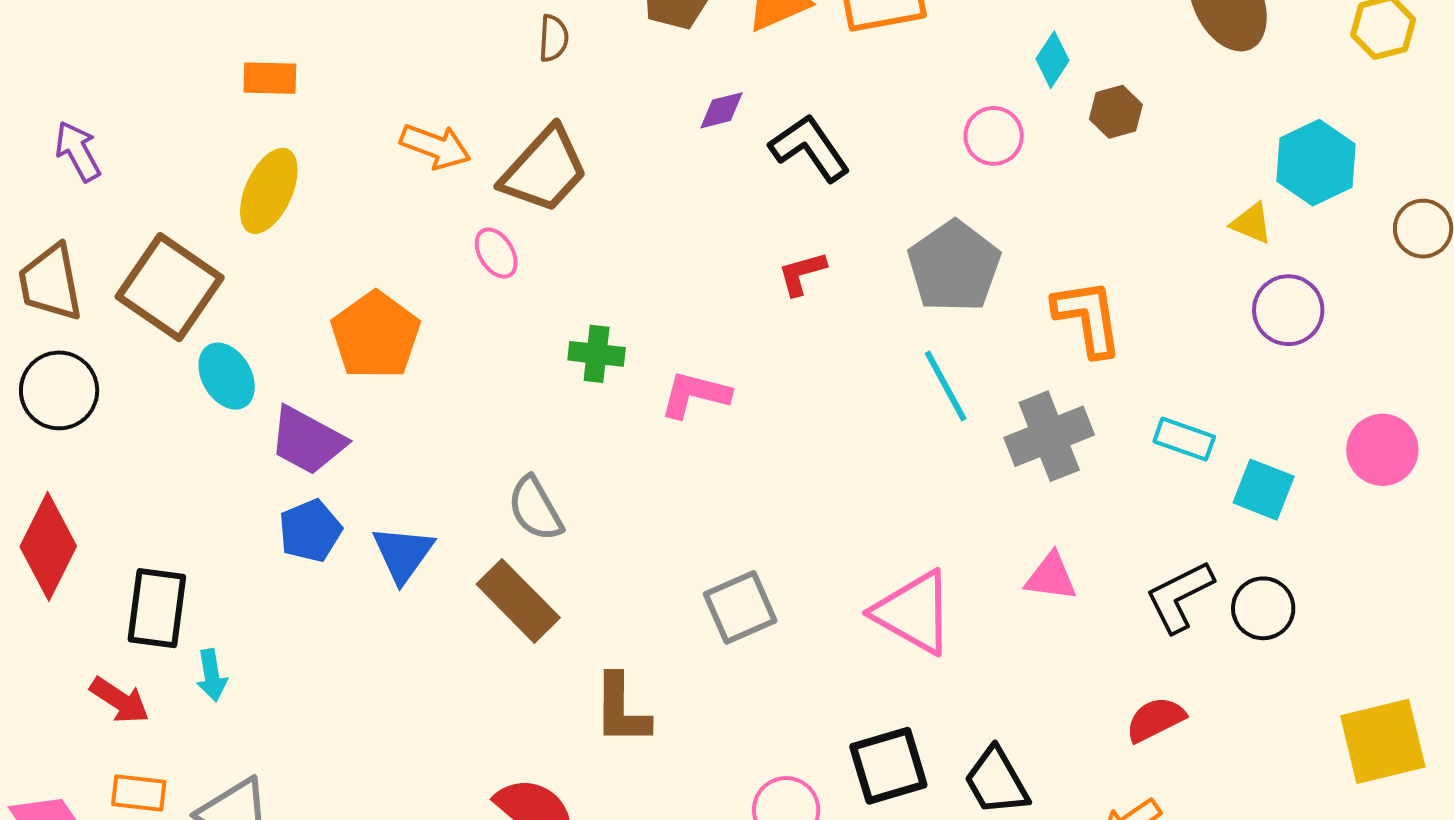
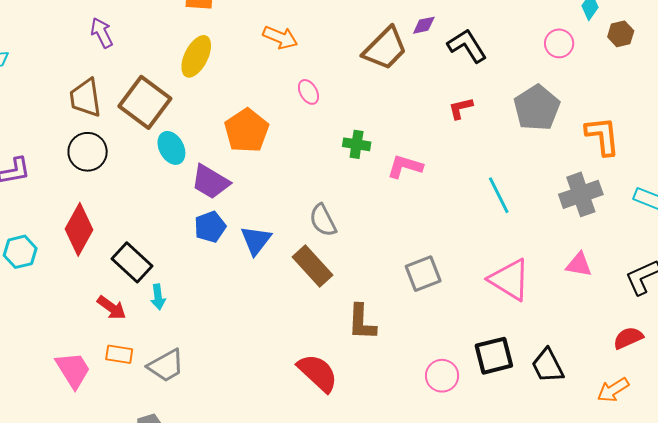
brown trapezoid: (544, 170) -> (385, 48), moved
cyan line: (946, 386) -> (499, 195), moved
black rectangle: (157, 608) -> (132, 262), turned -57

